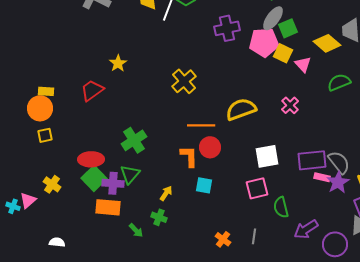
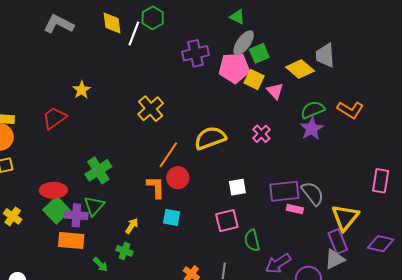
orange line: (201, 125) -> (168, 155), turned -56
white square: (267, 156) -> (237, 187), size x0.7
purple star: (338, 182) -> (312, 129), moved

